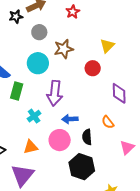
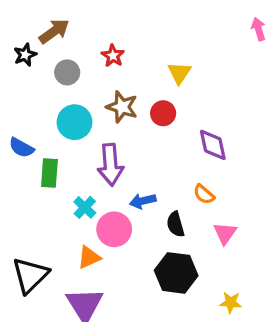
red star: (73, 12) -> (113, 56), moved
brown star: (64, 49) -> (122, 107), moved, turned -30
pink circle: (60, 140) -> (114, 229), moved
pink triangle: (127, 148) -> (225, 233), moved

